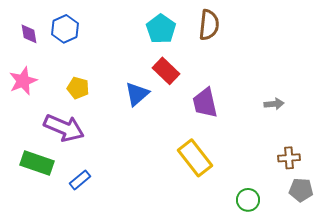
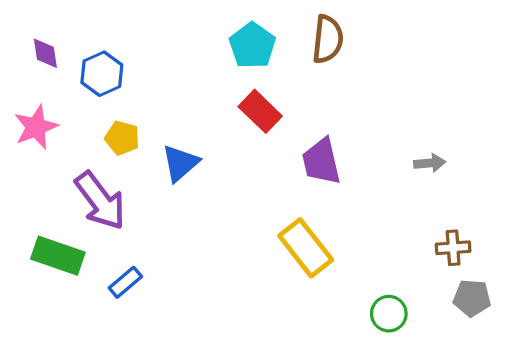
blue hexagon: (65, 29) -> (102, 74), moved
blue triangle: (137, 94) -> (180, 163), moved
purple arrow: (64, 128) -> (100, 201), turned 30

